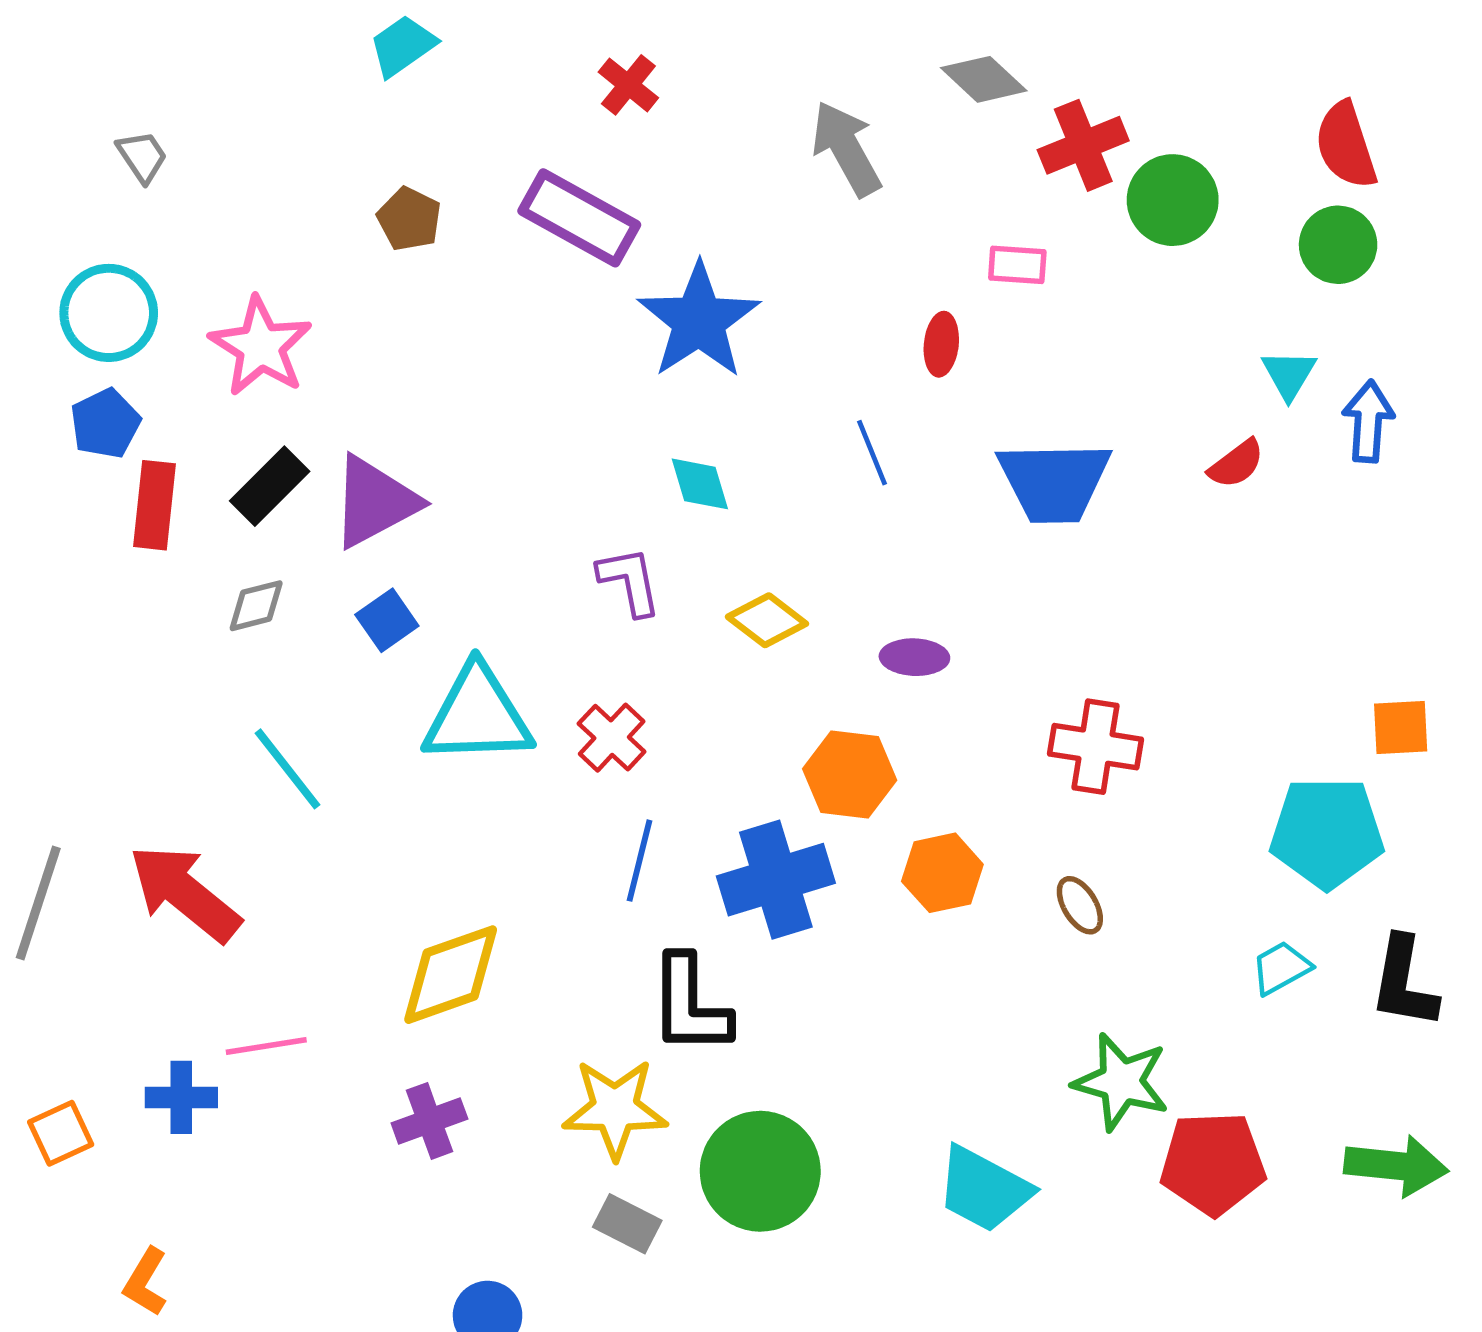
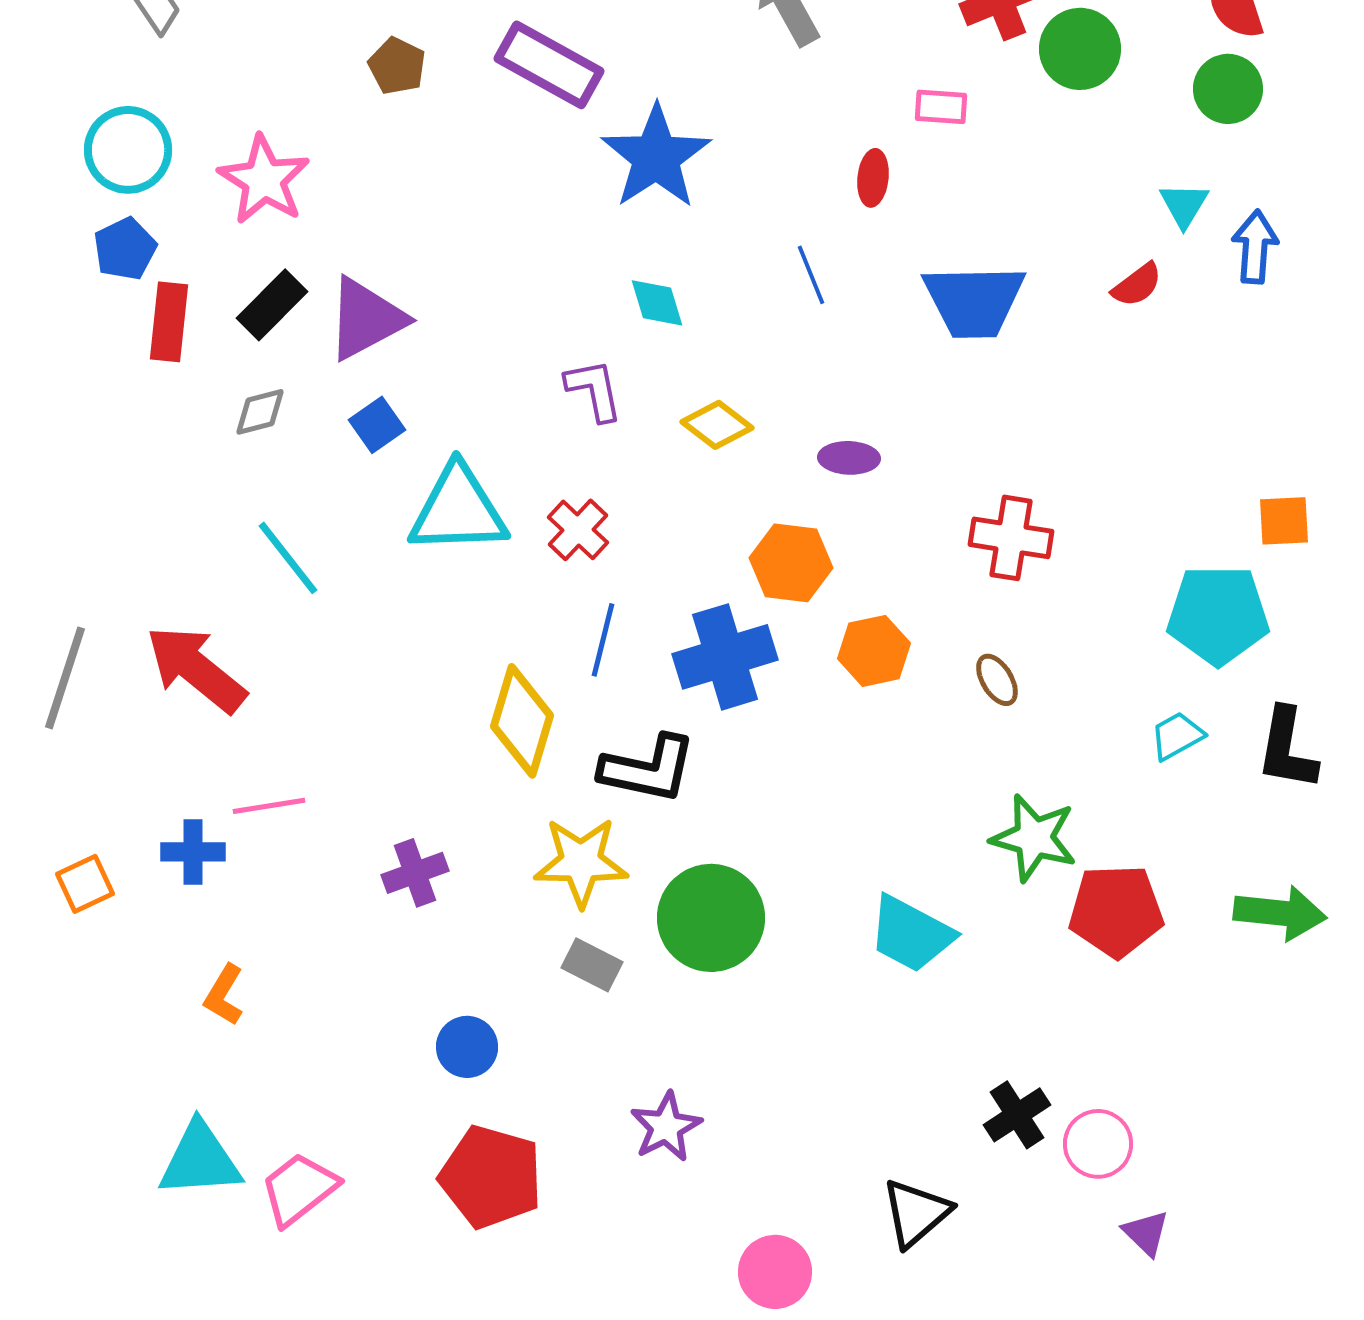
yellow diamond: (451, 975) -> (522, 721), moved, turned -54
black L-shape: (690, 1005) -> (648, 769), turned -78
orange L-shape: (146, 1282) -> (224, 995), moved

